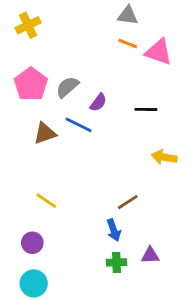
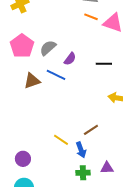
yellow line: (46, 201) -> (61, 140), moved

